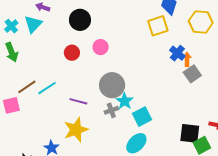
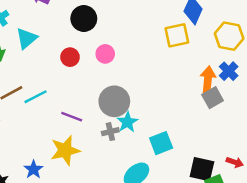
cyan triangle: (33, 24) -> (27, 38), moved
blue cross: (177, 53) -> (229, 71), moved
orange arrow: (187, 59) -> (208, 79), size x1.5
cyan square: (142, 117) -> (161, 143), moved

